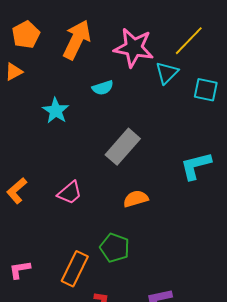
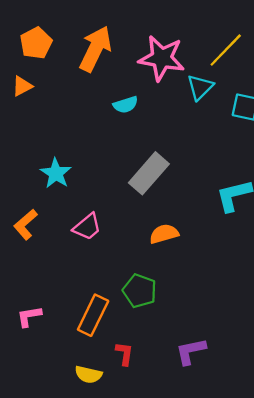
cyan star: (56, 111) -> (56, 173), moved

